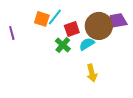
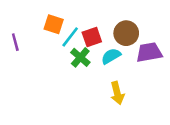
cyan line: (55, 17) -> (70, 37), moved
purple trapezoid: (117, 21) -> (149, 52), moved
brown circle: (99, 26) -> (126, 33), size x0.7

